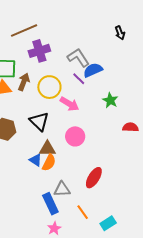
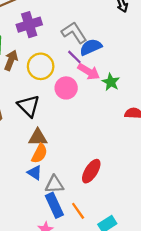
pink arrow: (69, 104) -> (89, 72), moved
pink circle: (75, 136) -> (66, 88), moved
blue triangle: (36, 160) -> (35, 173), moved
blue rectangle: (50, 204) -> (54, 205), moved

